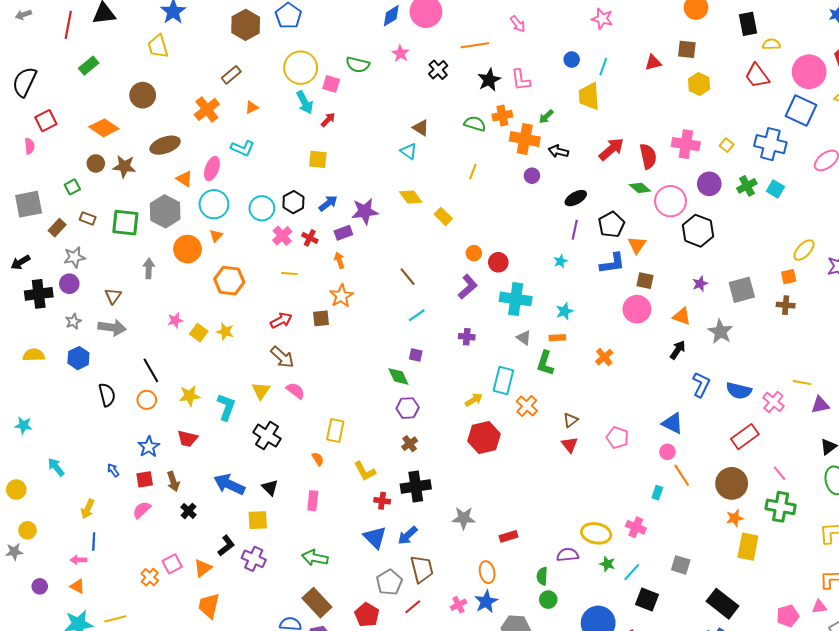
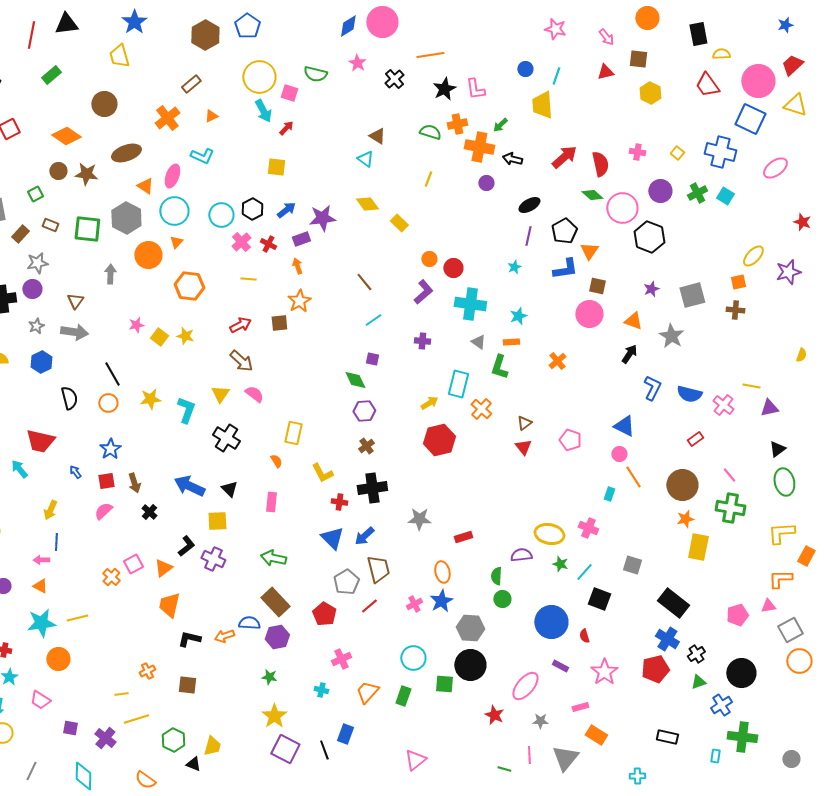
pink arrow: (518, 24) -> (606, 37), moved
pink cross: (686, 144) -> (637, 152), size x0.6
red rectangle: (745, 437) -> (695, 439), size x0.6
red trapezoid: (187, 439) -> (40, 441), moved, size x1.4

